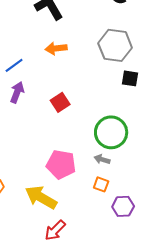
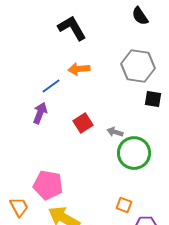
blue line: (14, 65) -> (51, 86), moved
gray arrow: (102, 159) -> (115, 132), moved
pink pentagon: (61, 164) -> (48, 185), moved

